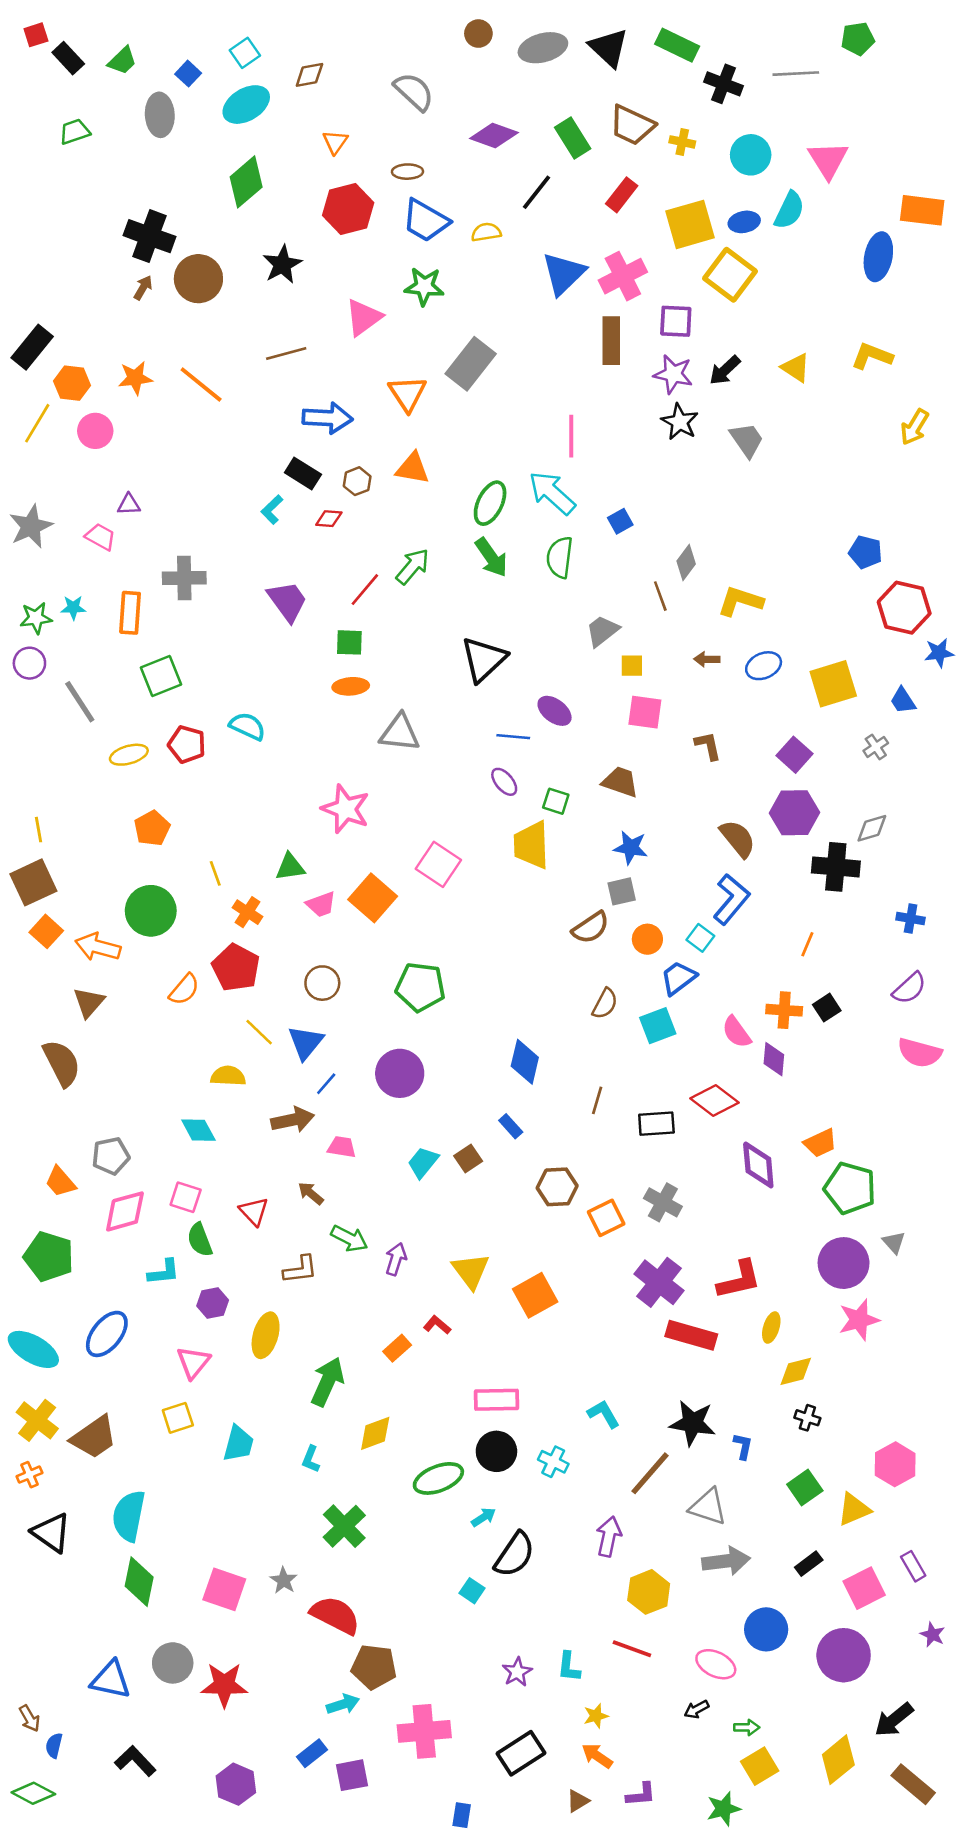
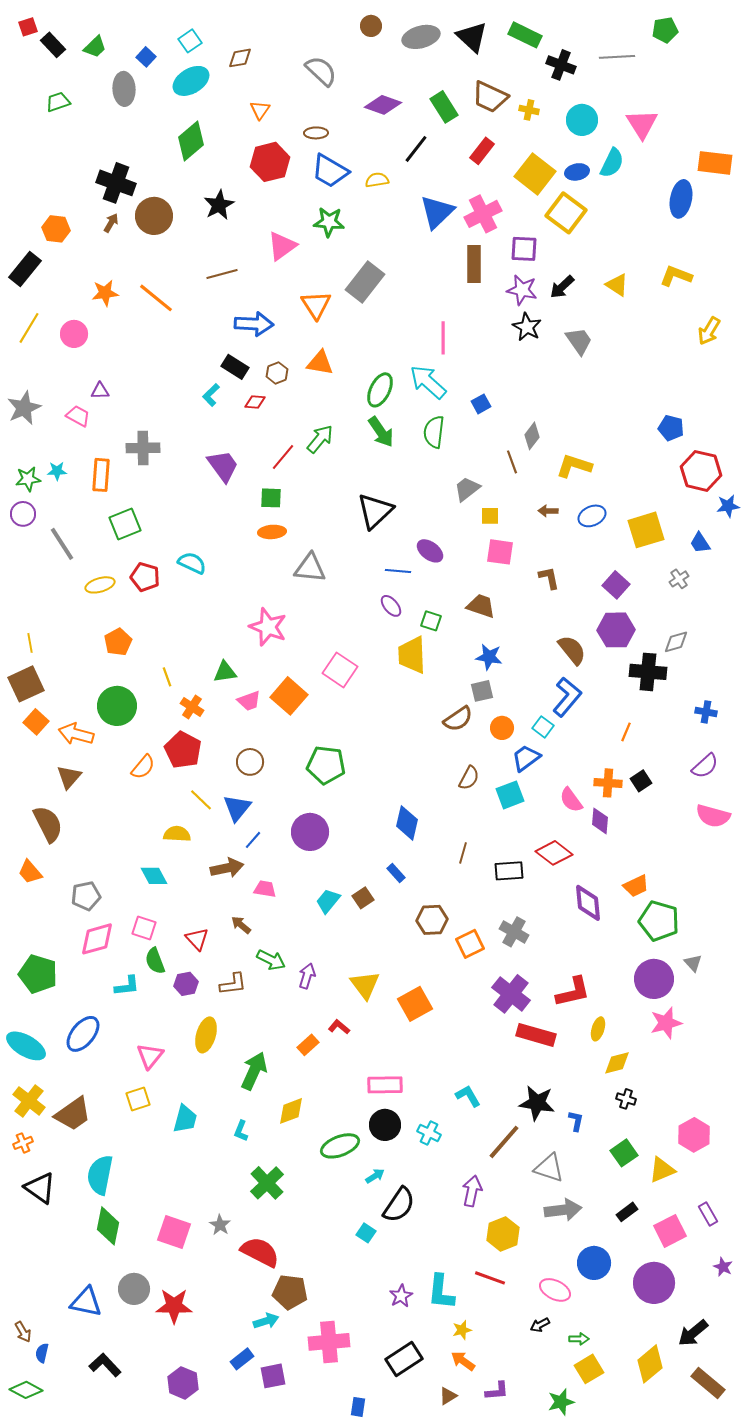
yellow square: (690, 224) -> (535, 174), turned -36
orange hexagon: (72, 383) -> (56, 229), moved
orange trapezoid: (60, 1182) -> (30, 872), moved
purple hexagon: (213, 1303) -> (186, 984), moved
cyan L-shape: (569, 1667) -> (441, 1292), size x1.5

